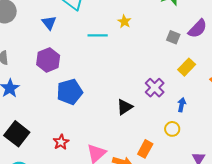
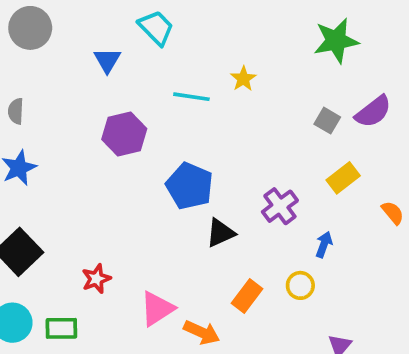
purple hexagon: (48, 60) -> (124, 134), moved
blue pentagon: (70, 92) -> (190, 186), moved, turned 30
orange rectangle: (145, 149) -> (247, 296), moved

